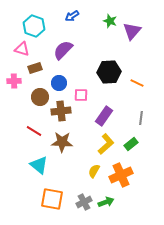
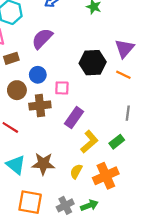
purple triangle: (132, 31) -> (124, 48), moved
purple rectangle: (104, 116) -> (74, 118), moved
brown star: (62, 142) -> (43, 164), moved

